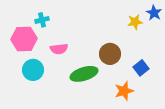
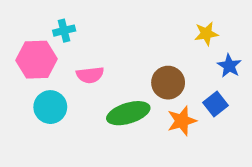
blue star: (154, 13) -> (229, 66), moved
orange star: (124, 91) -> (182, 121), moved

